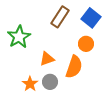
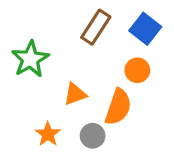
gray circle: (50, 82) -> (93, 136), moved

